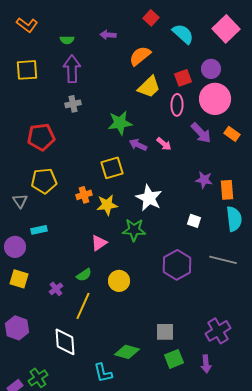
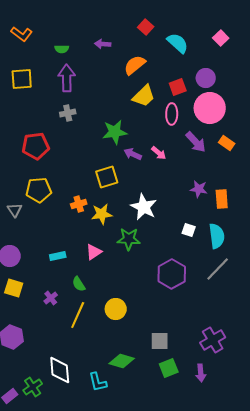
pink square: (226, 29) -> (221, 38), size x0.6
cyan semicircle: (234, 219) -> (217, 236), moved
cyan rectangle: (39, 230) -> (58, 256), moved
gray line: (223, 260) -> (218, 269), turned -60
green semicircle: (84, 275) -> (79, 284), turned 91
yellow circle: (119, 281) -> (116, 309), moved
white diamond: (65, 342) -> (60, 370), moved

